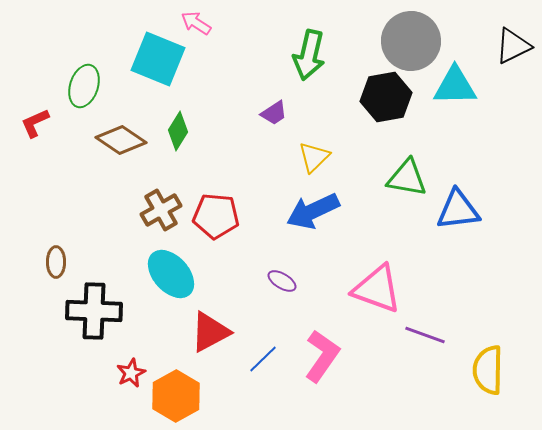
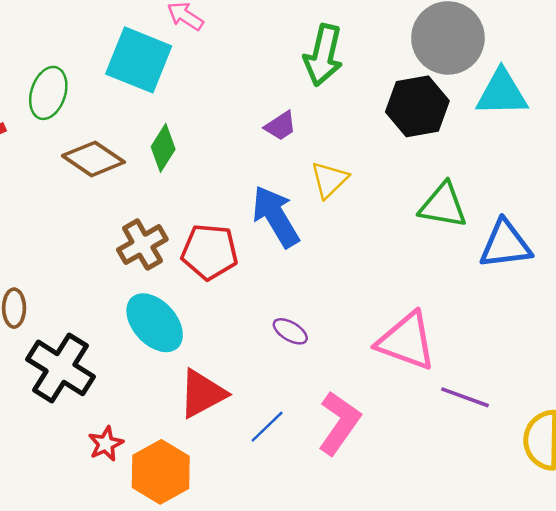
blue arrow: (313, 211) -> (276, 216), moved, turned 84
black cross: (94, 311) -> (60, 368), turned 30

